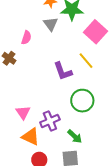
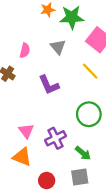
gray triangle: (51, 24) -> (58, 47), moved
purple L-shape: (63, 71) -> (49, 85), moved
orange triangle: (31, 137) -> (22, 157), moved

